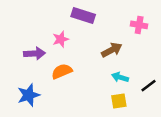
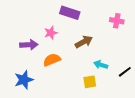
brown arrow: (112, 50) -> (84, 42), moved
yellow square: (119, 101) -> (90, 82), moved

